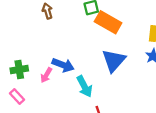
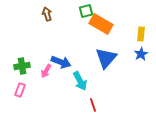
pink rectangle: (17, 97) -> (20, 90), turned 64

